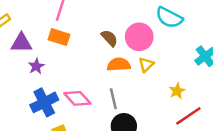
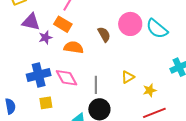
pink circle: (139, 37) -> (130, 24), moved
orange semicircle: (119, 65) -> (74, 47), moved
yellow triangle: (146, 65) -> (128, 77), moved
purple star: (36, 66) -> (45, 37), moved

